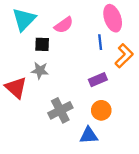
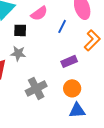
blue line: (100, 42) -> (62, 26), moved, turned 32
blue triangle: (89, 135) -> (77, 110), moved

